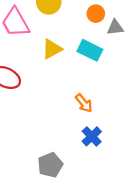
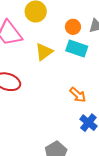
orange circle: (96, 14) -> (73, 27), moved

